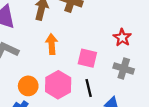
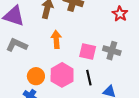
red star: (122, 38) -> (120, 14), moved
gray cross: (124, 69) -> (112, 51), moved

